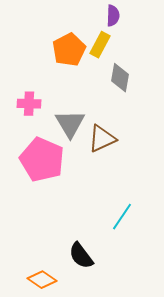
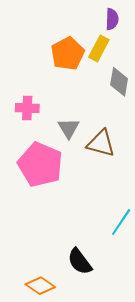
gray triangle: (70, 124) -> (69, 128), size x0.7
brown triangle: (102, 139) -> (101, 143), turned 40

